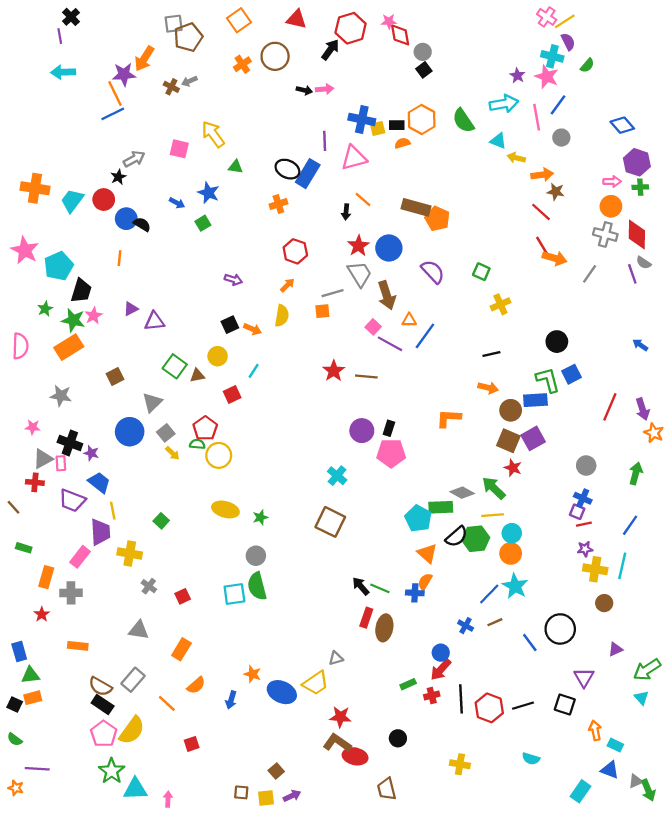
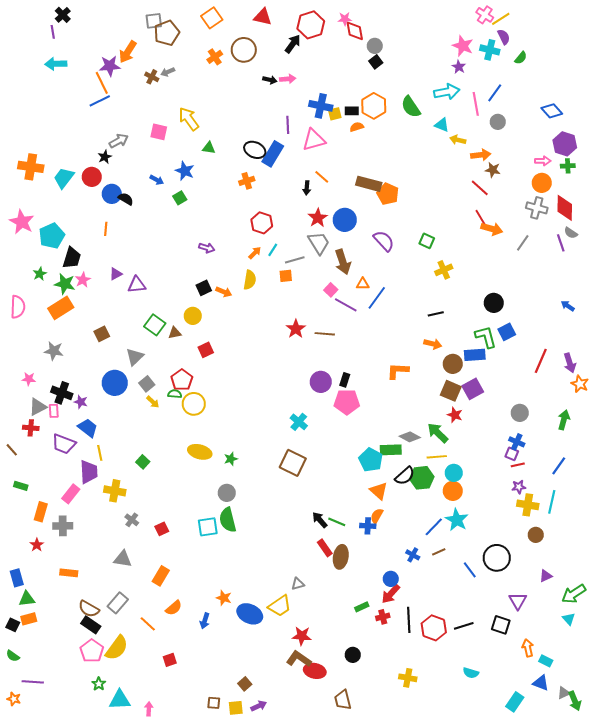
pink star: (547, 77) -> (463, 46), moved
cyan line: (254, 371) -> (273, 250), moved
red rectangle: (366, 618) -> (325, 548), turned -54
green star: (112, 771) -> (99, 684), size x0.6

